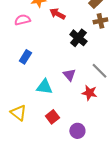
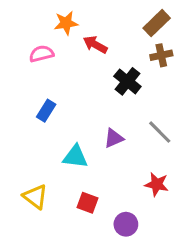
purple triangle: (69, 75) -> (114, 138), turned 48
red star: (89, 93) -> (157, 184), moved
red square: (52, 117) -> (88, 203), turned -32

